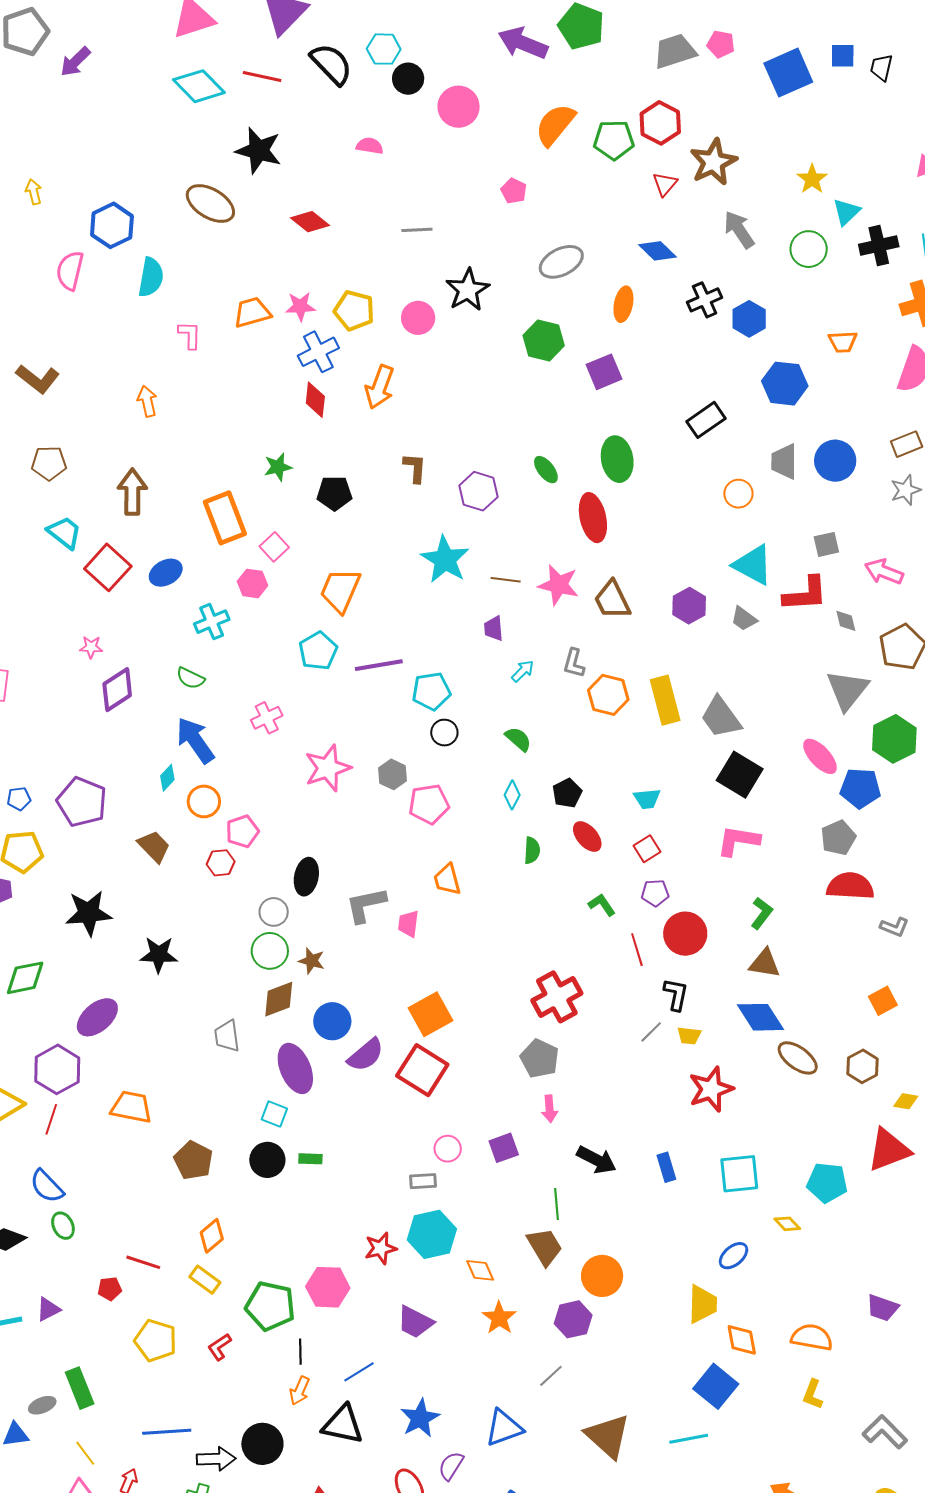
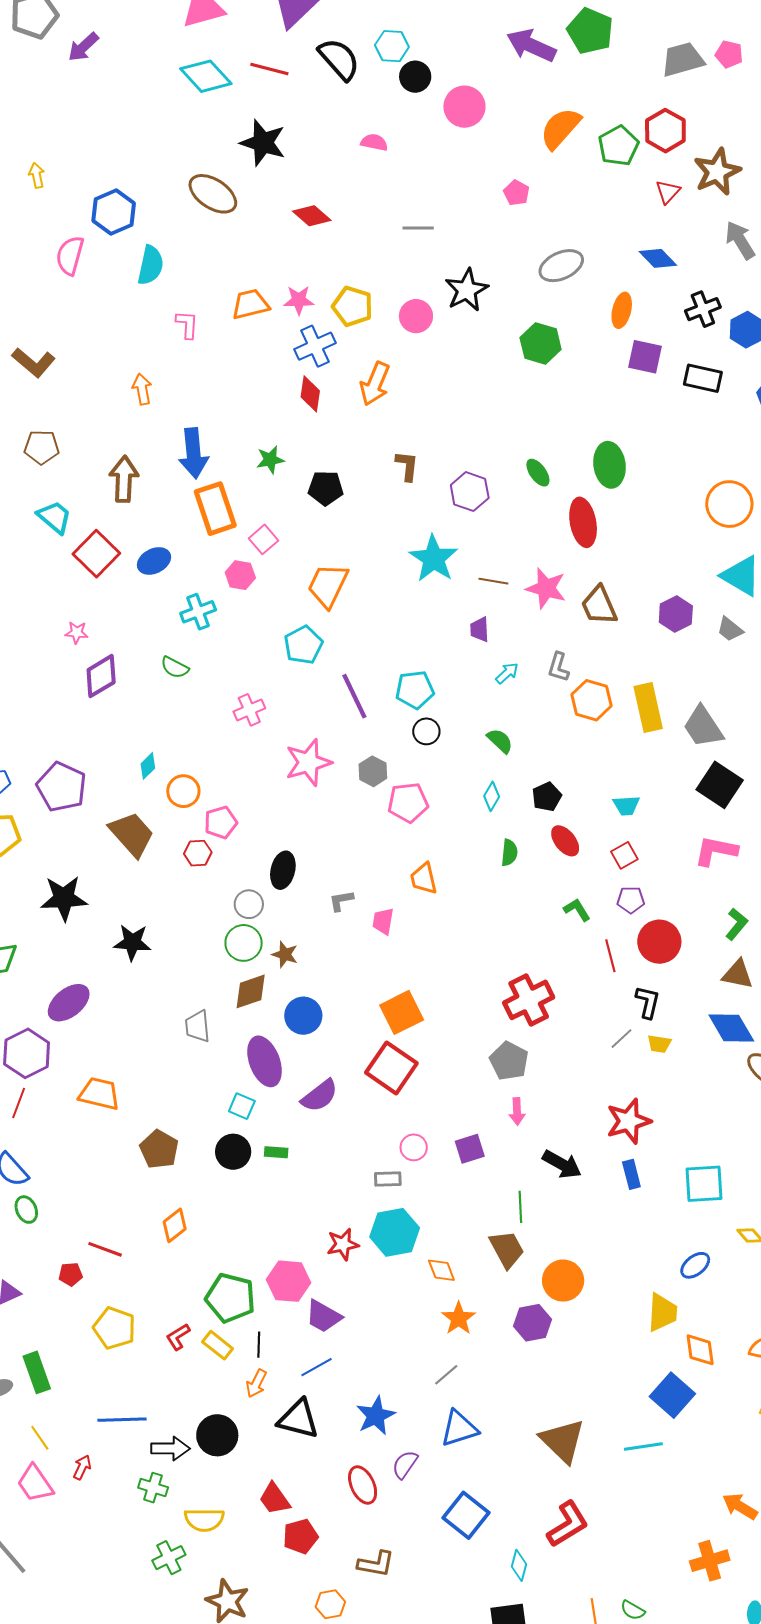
green pentagon: (614, 140) -> (618, 146), turned -30
purple square: (604, 372) -> (645, 357), moved, turned 33
black rectangle: (706, 420) -> (703, 378), moved, turned 45
orange circle: (738, 494) -> (729, 504), size x1.6
purple line: (379, 665) -> (354, 696), moved, turned 72
blue arrow: (195, 740) -> (193, 453), moved, turned -153
brown trapezoid: (154, 846) -> (132, 834), size x1.4
gray L-shape: (366, 905) -> (341, 901), size x0.6
purple semicircle: (366, 1055) -> (320, 1096), moved
red star: (711, 1089) -> (629, 1121), moved
yellow rectangle: (205, 1280) -> (218, 1345), moved
purple trapezoid: (415, 1322) -> (323, 1316), moved
gray line: (551, 1376) -> (446, 1375), moved

